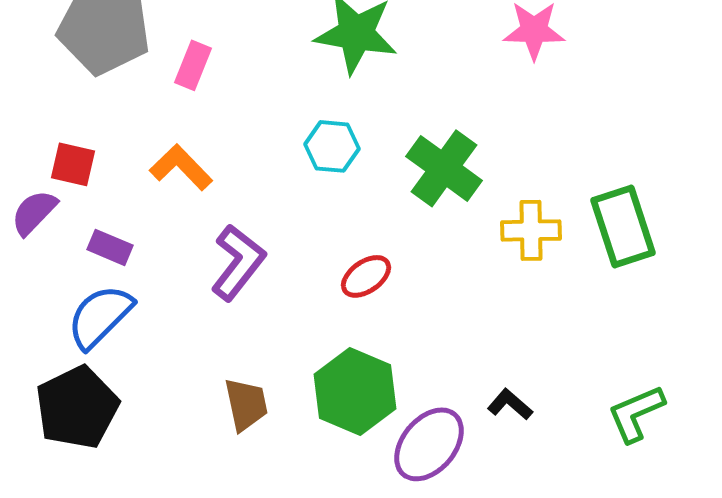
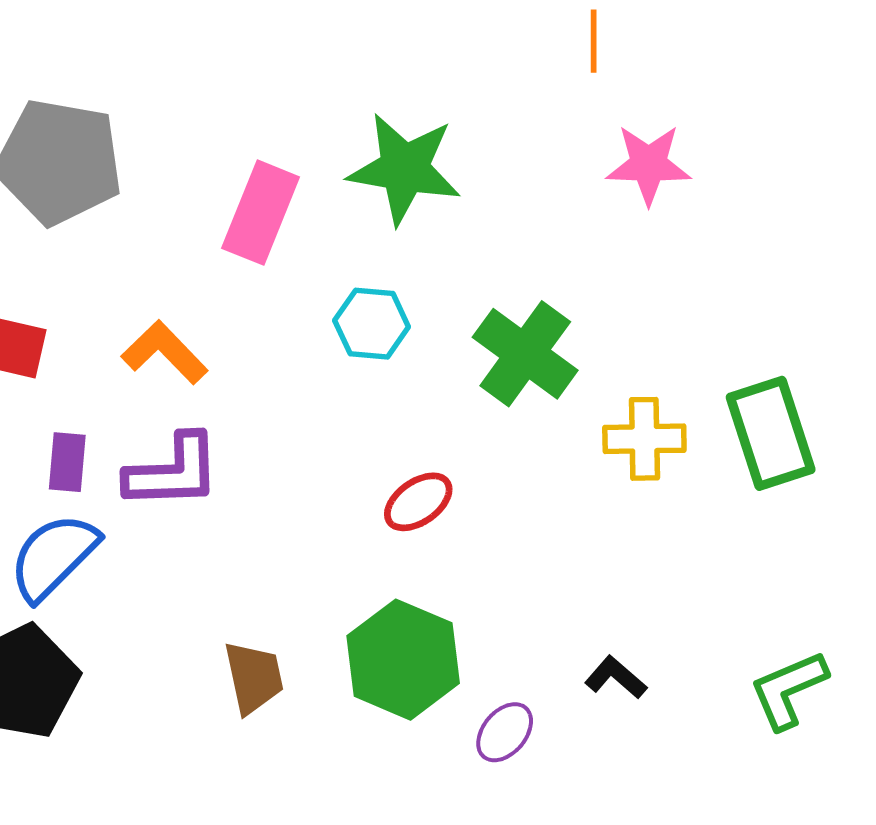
pink rectangle: (193, 65) -> (261, 213), moved, size x1.5
purple rectangle: (110, 247) -> (67, 462), turned 72
purple L-shape: (238, 262) -> (173, 472), moved, turned 50
purple ellipse: (429, 444) -> (505, 732), size x0.6

